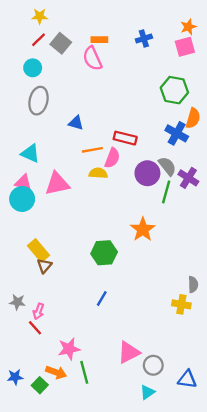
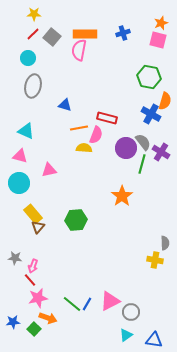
orange rectangle: (99, 40) -> (85, 34), size x1.6
pink square: (185, 47) -> (158, 40), turned 30
pink semicircle: (92, 58) -> (79, 50), turned 35
pink triangle: (57, 184) -> (49, 170), moved, size x0.7
cyan circle: (22, 199) -> (19, 183), moved
green hexagon: (104, 253) -> (76, 220), moved
blue line: (102, 299) -> (87, 304), moved
pink star: (69, 349) -> (38, 298), moved
green line: (84, 372) -> (72, 304), moved, turned -36
blue triangle: (187, 379) -> (154, 340), moved

